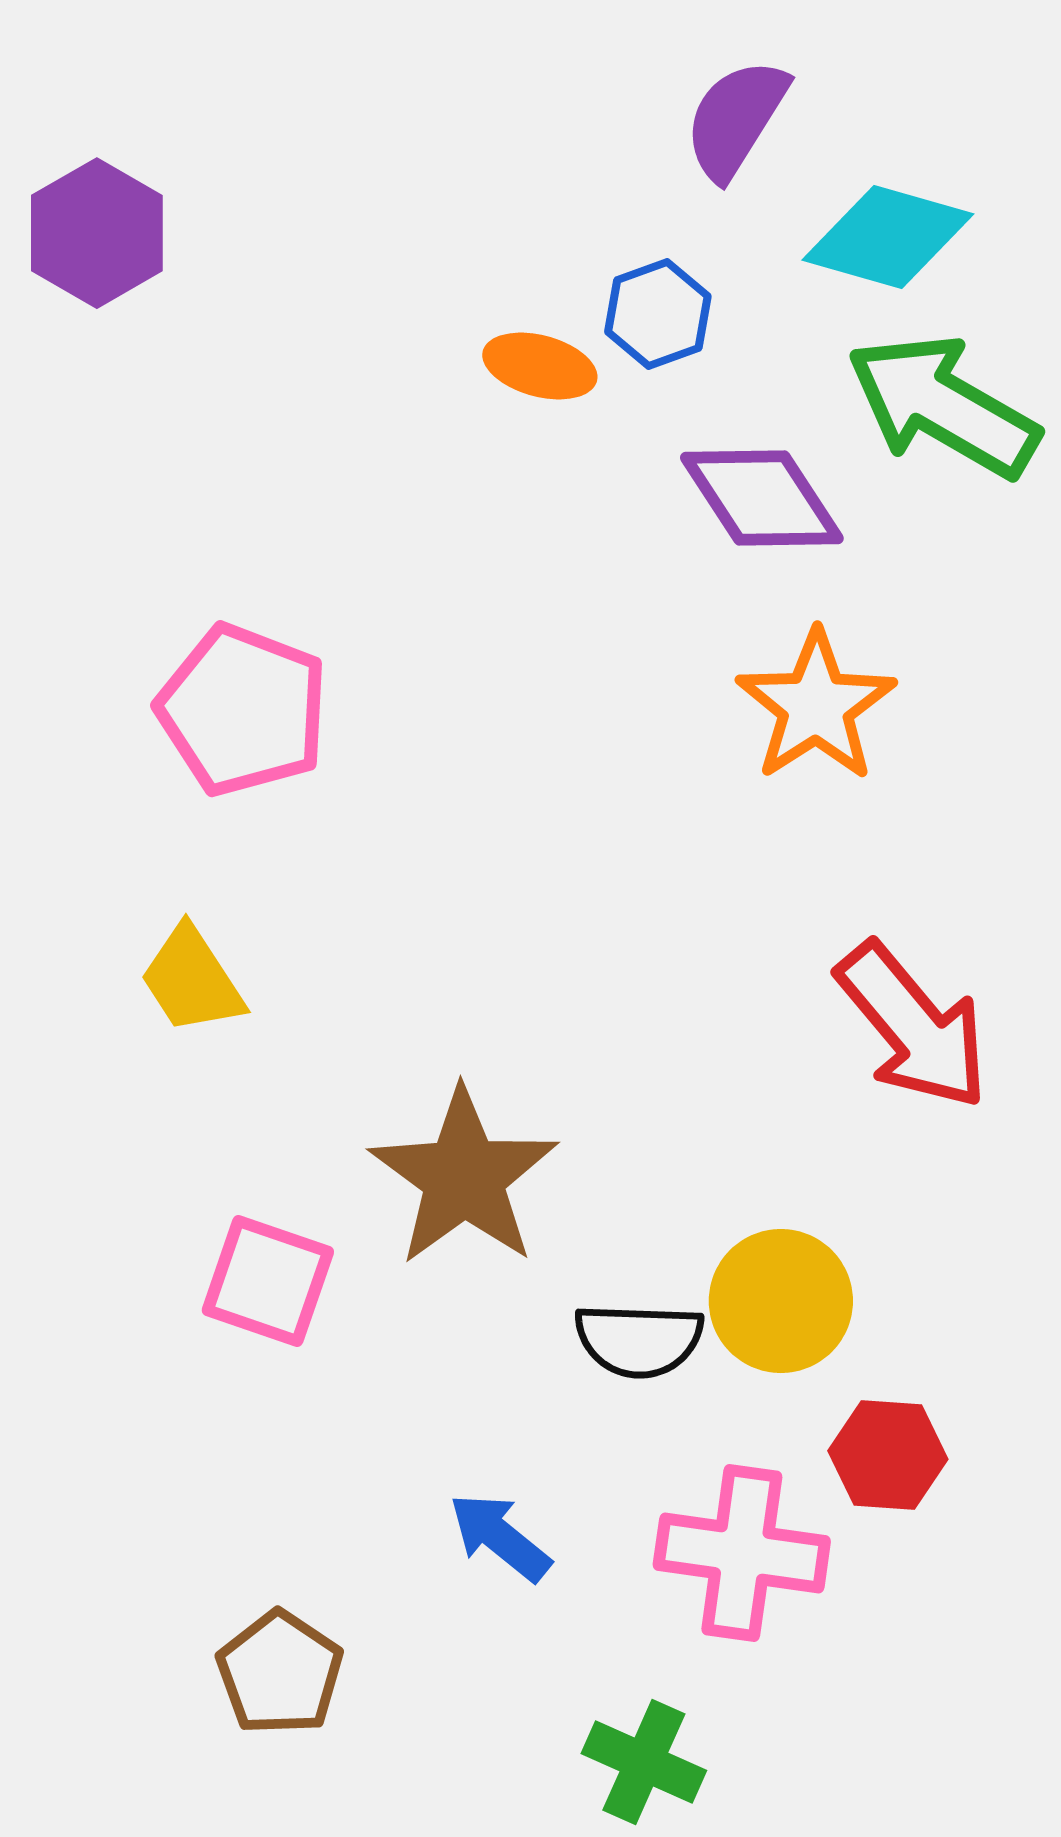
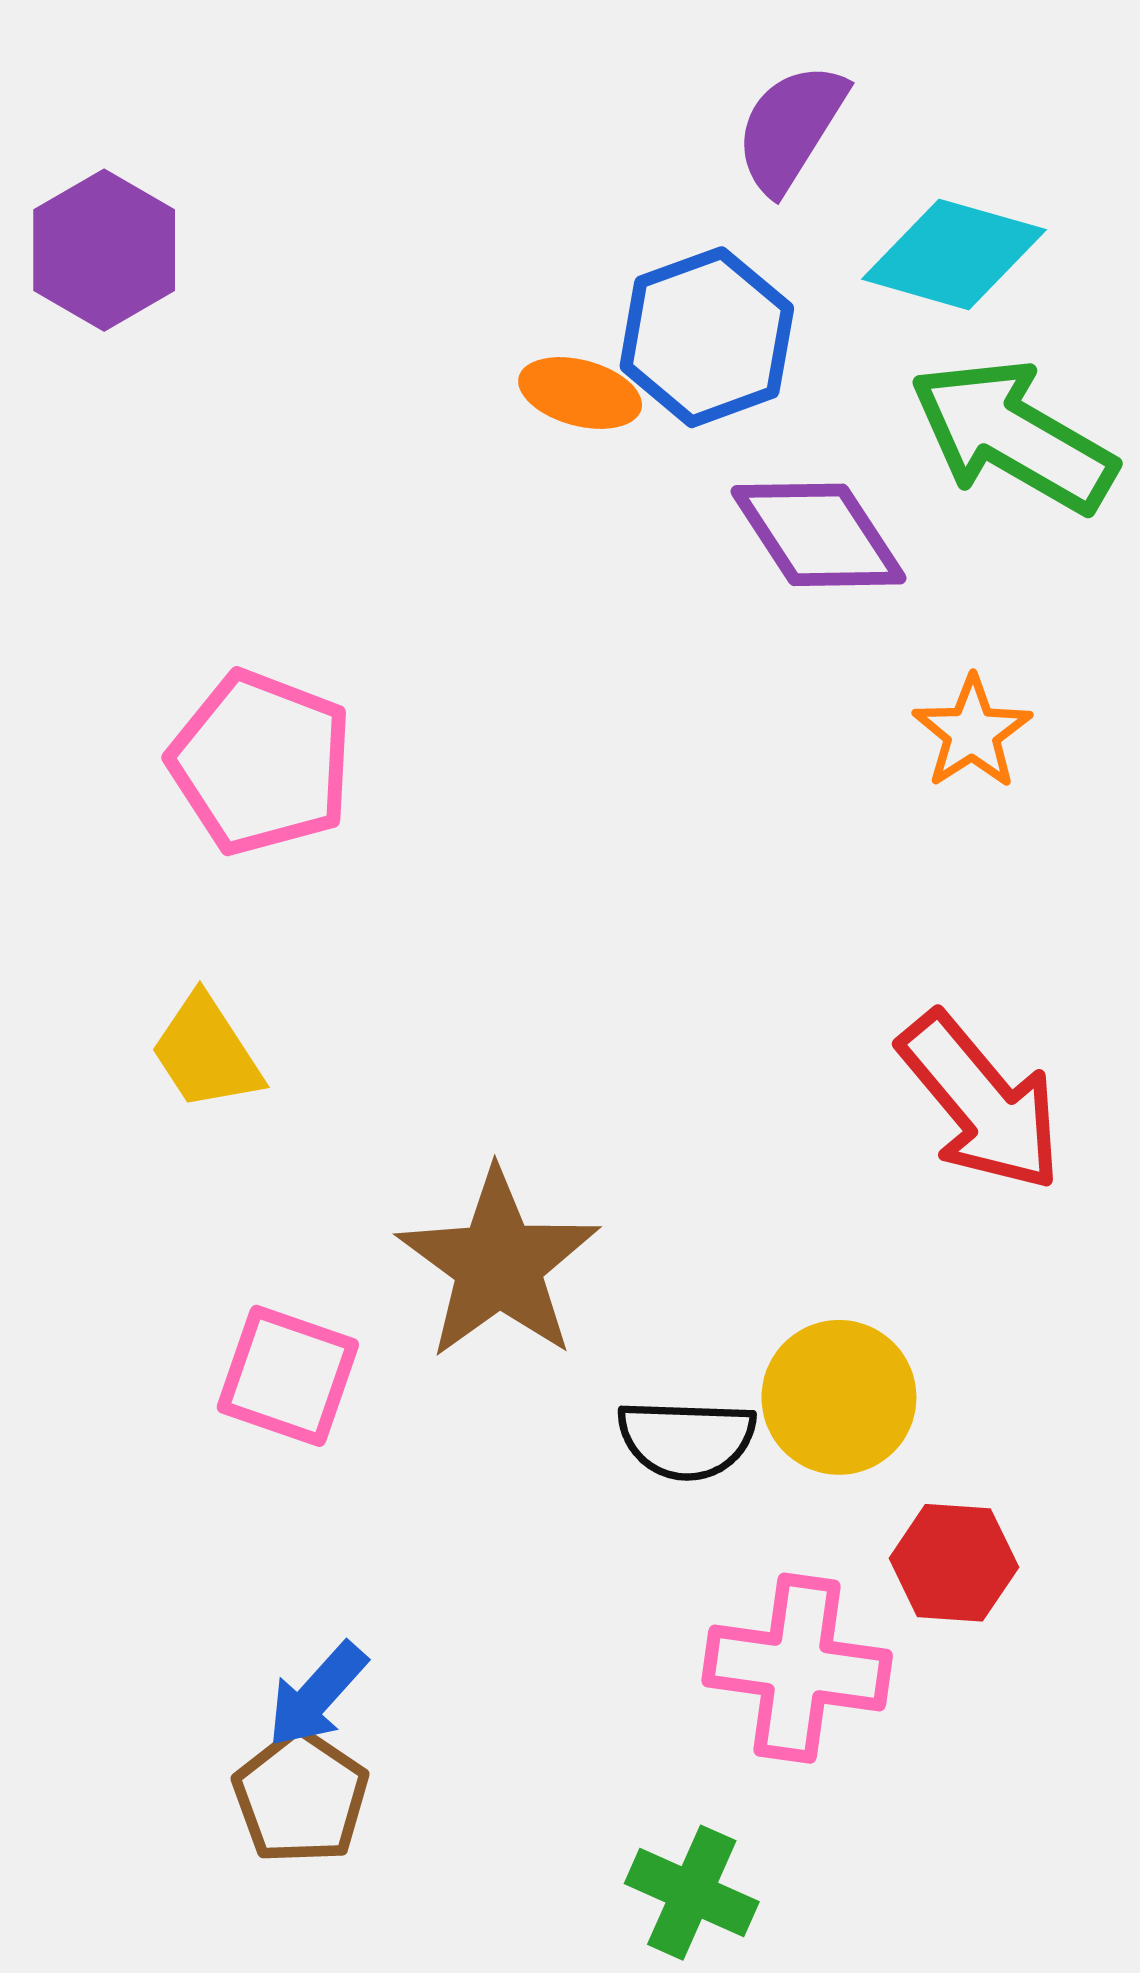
blue hexagon: (658, 314) -> (707, 337), size x1.5
orange star: (816, 706) -> (972, 732), moved, size x0.7
blue arrow: (500, 1537) -> (317, 1695), moved, turned -87

